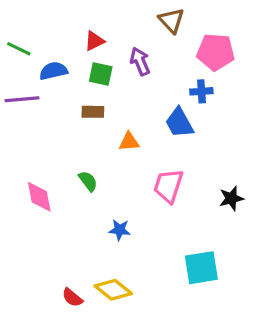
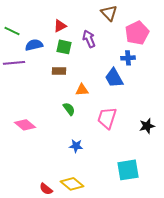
pink pentagon: (216, 52) -> (137, 33), turned -30
green semicircle: (88, 181) -> (69, 109), moved
pink diamond: (39, 197) -> (25, 125), turned -40

